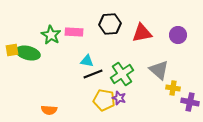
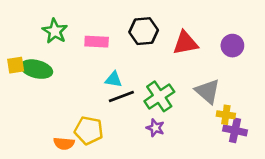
green star: (51, 35) -> (55, 31), moved
yellow pentagon: (104, 100) -> (89, 130), moved
purple cross: (190, 102) -> (235, 130), moved

